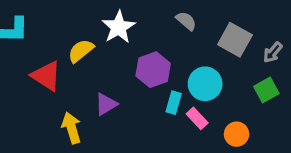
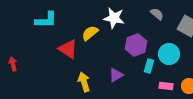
white star: (119, 27) -> (114, 18), turned -30
purple triangle: (106, 104) -> (116, 75), moved
pink rectangle: (197, 118) -> (166, 86), moved, turned -40

